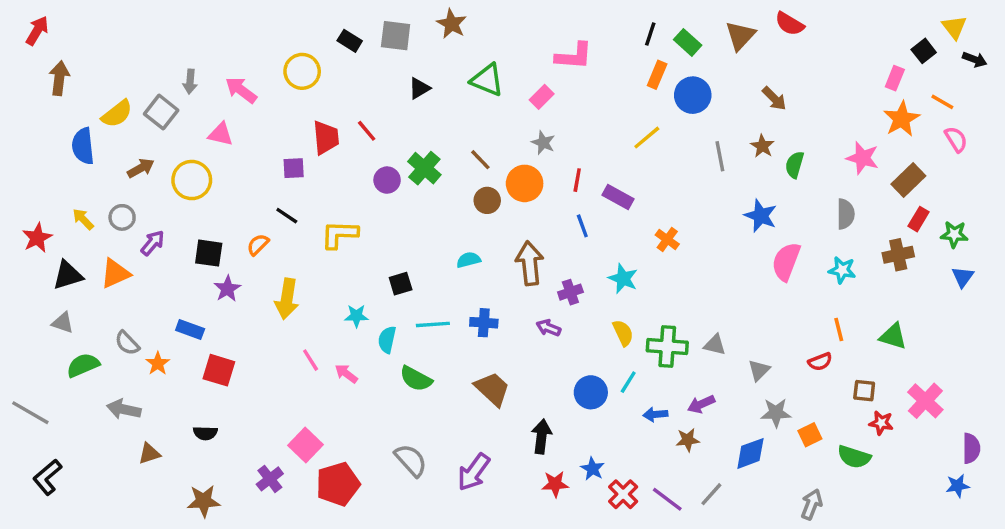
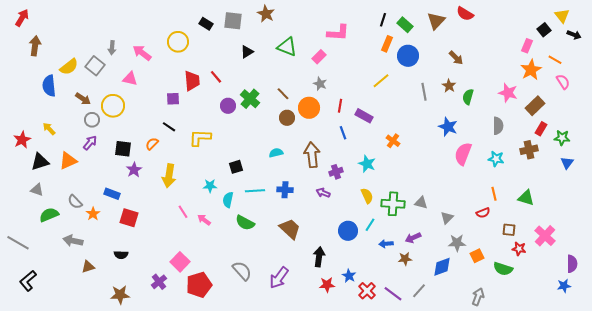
brown arrow: (141, 168) -> (83, 99), turned 63
gray circle: (122, 217) -> (92, 120), moved

